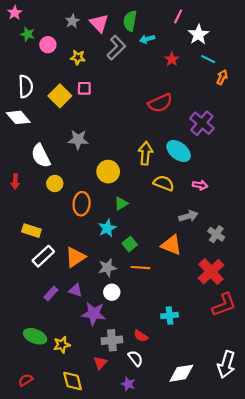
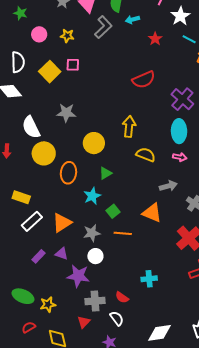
pink circle: (48, 45) -> (39, 34), moved
cyan ellipse: (179, 151) -> (179, 131), moved, turned 50
yellow circle: (55, 183) -> (44, 153), size x1.5
red semicircle: (26, 380) -> (29, 327), moved

